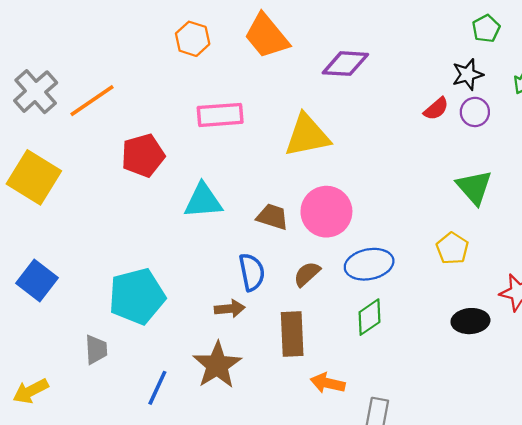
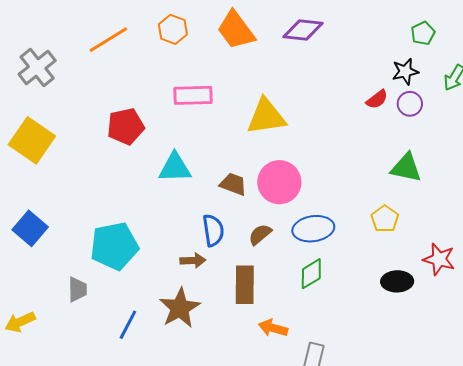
purple diamond: (345, 64) -> (303, 30), moved
orange line: (92, 101) -> (108, 40), moved
green triangle: (474, 187) -> (406, 168), turned -40

